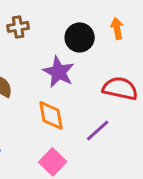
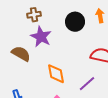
purple star: (59, 72) -> (41, 37), moved

